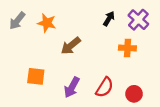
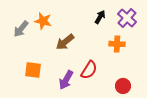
gray arrow: (17, 21) -> (21, 29), moved
red semicircle: (105, 87) -> (89, 70), moved

